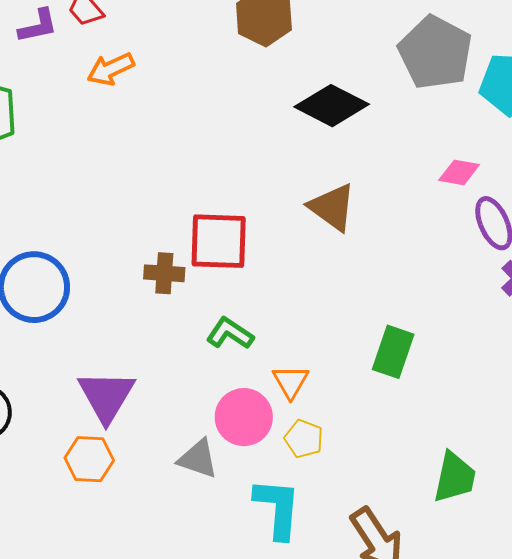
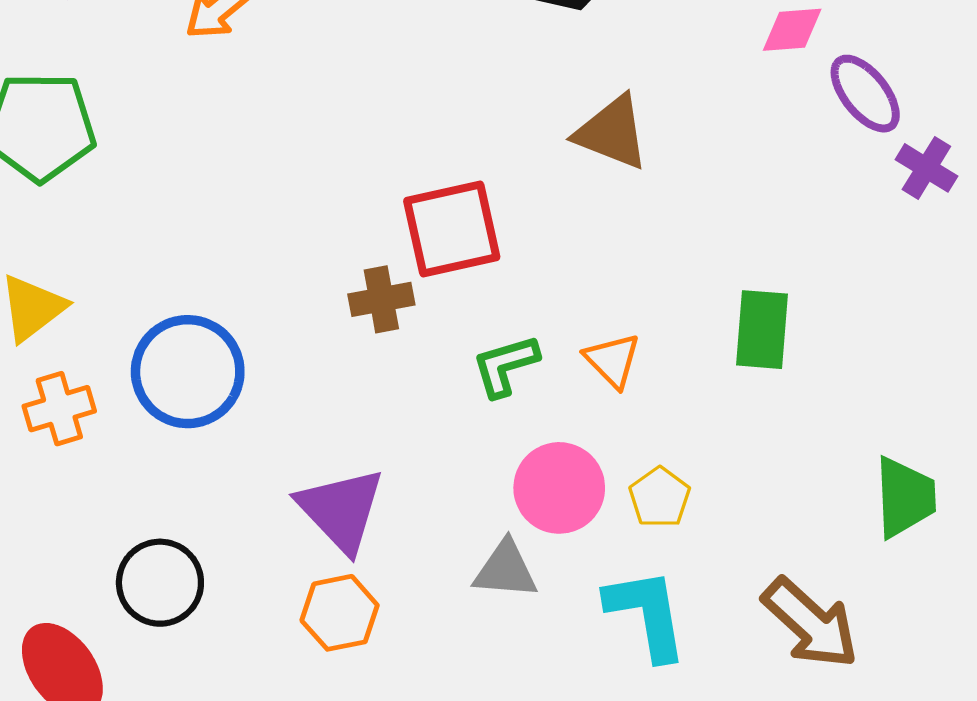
green L-shape: (230, 333) -> (505, 366), turned -36
orange triangle: (291, 382) -> (612, 360), moved
yellow pentagon: (304, 439) -> (660, 497), turned 30

